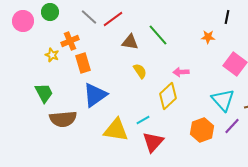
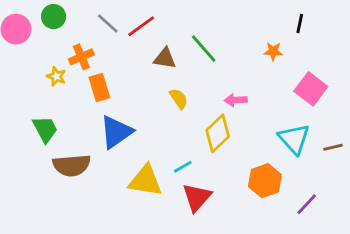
purple line: (232, 126) -> (307, 204), moved

